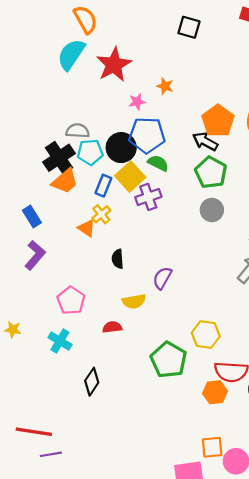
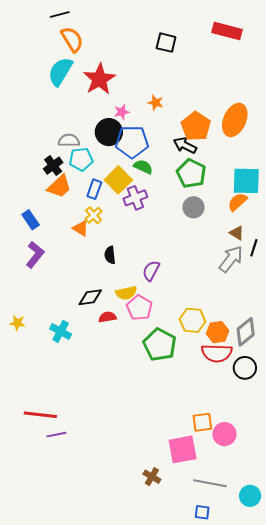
orange star: (165, 86) -> (156, 103), moved
black circle: (121, 148) -> (109, 132), moved
black cross: (59, 158) -> (53, 166), size x0.7
pink pentagon: (71, 300) -> (139, 308), moved
black diamond: (92, 382) -> (90, 297), moved, turned 50
orange hexagon: (215, 392) -> (218, 332), moved

